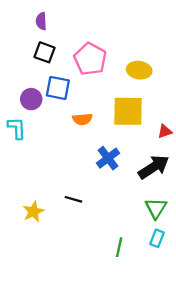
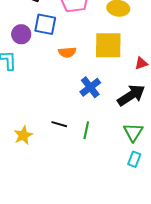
green line: (119, 247) -> (86, 130), moved

